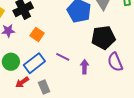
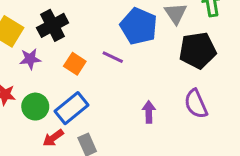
black pentagon: (103, 37) -> (198, 50), moved
purple line: (63, 57) -> (113, 57), moved

